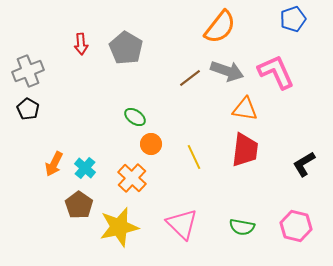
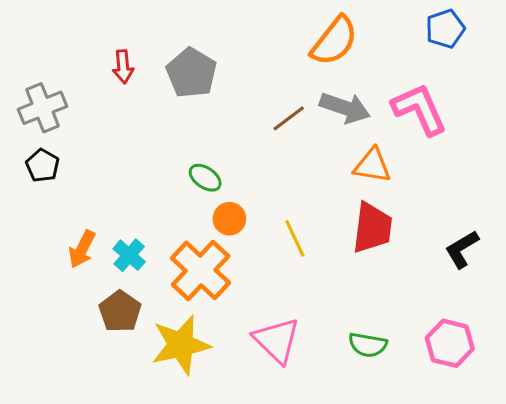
orange cross: (132, 178) -> (201, 270), size x1.4

